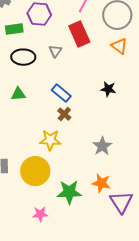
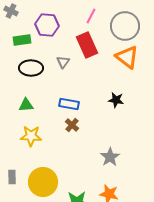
orange triangle: (119, 46) -> (127, 57), size x1.4
blue rectangle: (61, 93) -> (69, 104), turned -30
yellow star: (50, 140) -> (31, 136), moved

